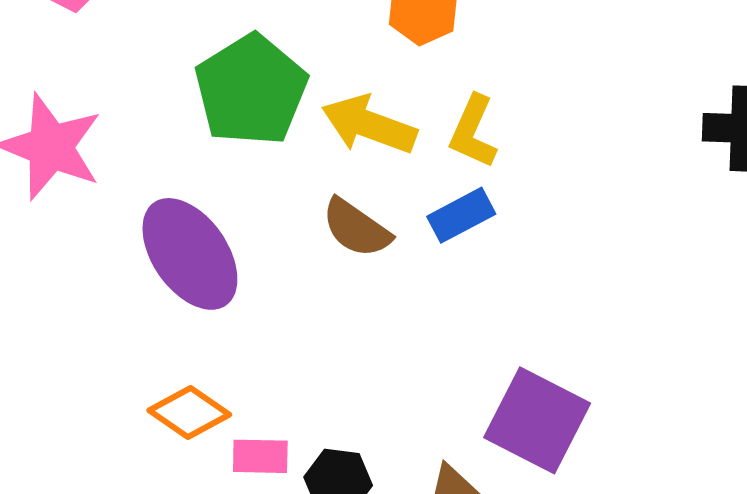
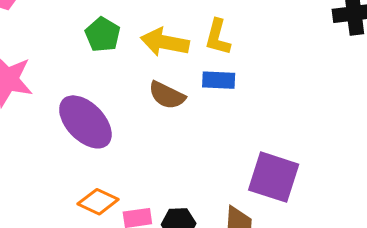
green pentagon: (251, 90) -> (103, 35), size x0.6
blue rectangle: (461, 215) -> (219, 80), turned 40

